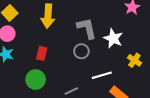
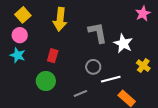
gray circle: (81, 51) -> (93, 67), moved

